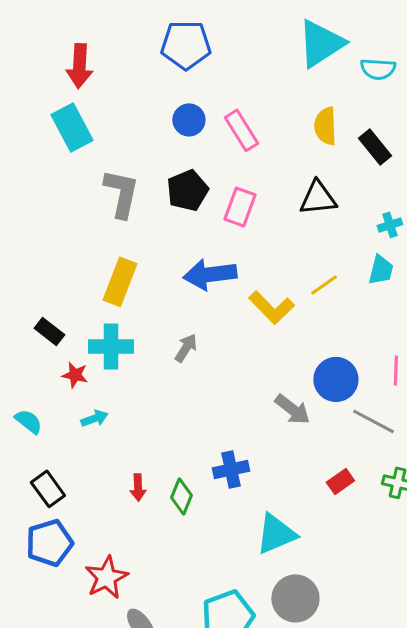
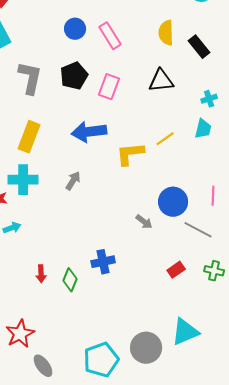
yellow L-shape: (271, 307) -> (130, 154), turned 128
gray arrow: (292, 409) -> (144, 222), size x0.7
cyan triangle: (276, 534) -> (185, 332), moved

